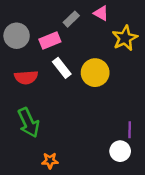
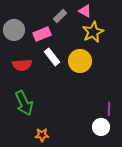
yellow star: (125, 38) -> (93, 32), moved

